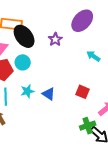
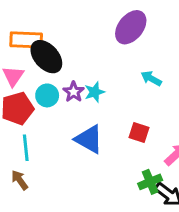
purple star: (55, 39) -> (74, 92), moved
cyan star: (27, 91) -> (95, 92), moved
blue triangle: (49, 94) -> (89, 139), size x1.5

